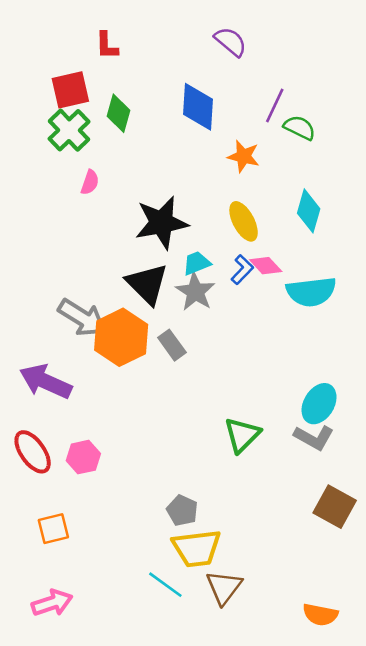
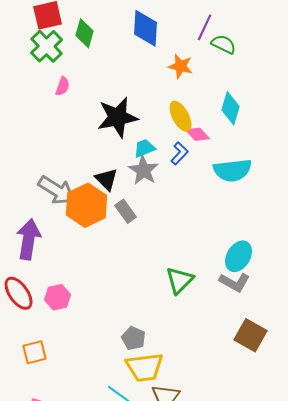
pink diamond: (266, 266) -> (198, 134), moved
black triangle: (147, 284) -> (107, 179), moved, size x0.7
purple arrow: (46, 382) -> (29, 239), turned 75

